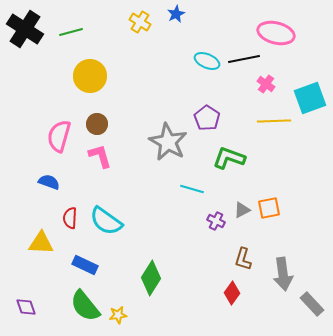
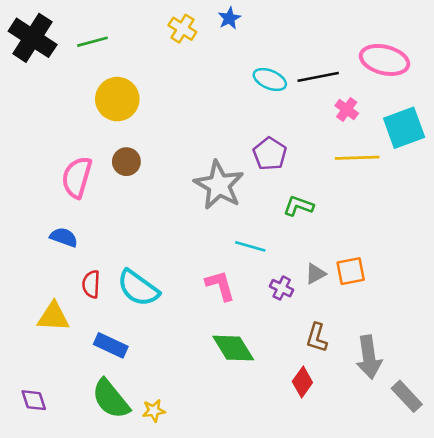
pink ellipse: (276, 33) -> (385, 60), moved
pink L-shape: (100, 156) -> (220, 285), moved
green L-shape: (229, 158) -> (298, 206), size x0.7
green diamond: (151, 278) -> (233, 348), moved, turned -64

